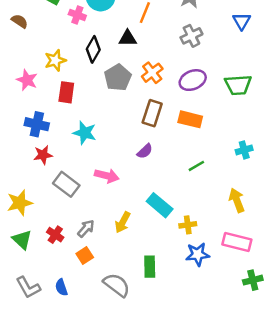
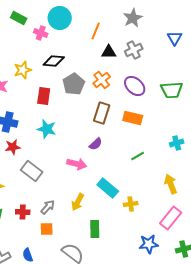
black triangle: (128, 38) -> (109, 52), moved
black diamond: (93, 49) -> (54, 61), turned 65
purple ellipse: (193, 80) -> (135, 86), turned 65
red rectangle: (66, 92) -> (44, 96), moved
pink arrow: (107, 176) -> (77, 164), moved
red cross: (55, 235) -> (23, 212), turned -32
pink rectangle: (237, 242) -> (171, 218), turned -65
blue star: (198, 254) -> (149, 244), moved
orange square: (85, 256) -> (47, 229), turned 32
green rectangle: (150, 267) -> (95, 229), moved

